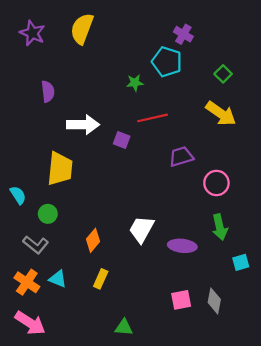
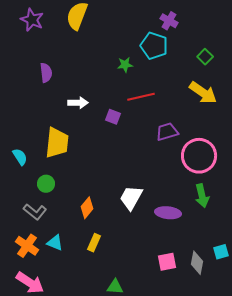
white arrow: (83, 125) -> (78, 103), size x0.7
pink circle: (216, 183) -> (199, 156), size x1.5
cyan semicircle: (18, 195) -> (20, 157), moved
cyan square: (241, 262) -> (221, 252), moved

